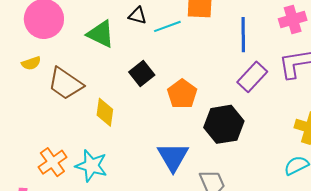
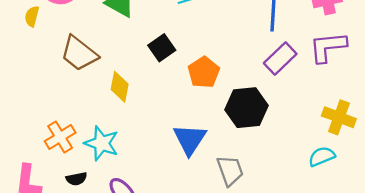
yellow semicircle: (31, 63) -> (32, 16), moved, turned 120

